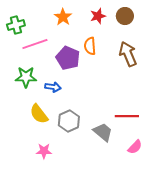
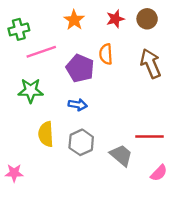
blue arrow: (53, 87) -> (78, 105), moved
yellow semicircle: (39, 114) -> (46, 134), turned 35
pink star: (44, 151) -> (14, 173), moved

